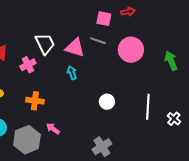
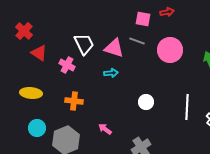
pink cross: (28, 65) -> (67, 65), turned -35
cyan arrow: (72, 73) -> (111, 73), turned 104
pink arrow: (53, 129) -> (105, 129), moved

